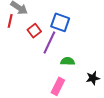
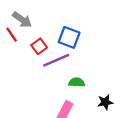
red line: (10, 21) -> (12, 35), turned -48
purple line: (49, 42) -> (56, 60), turned 40

